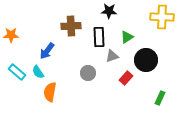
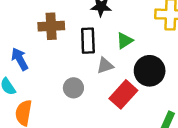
blue arrow: (47, 51) -> (20, 59), turned 114
red rectangle: (126, 78) -> (123, 94), size x1.5

